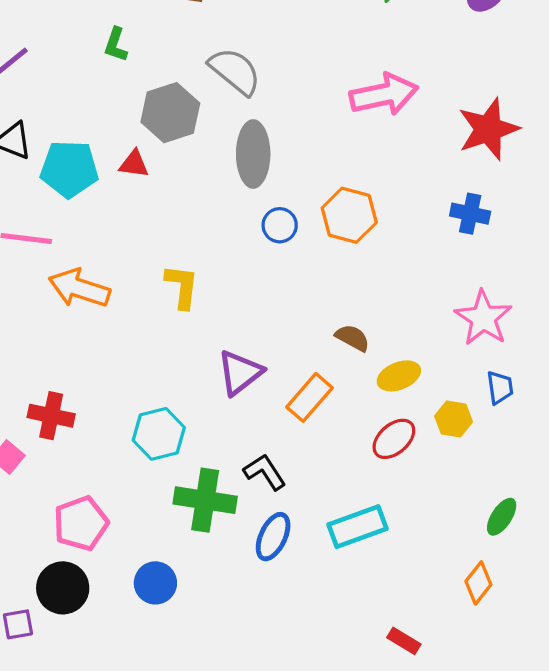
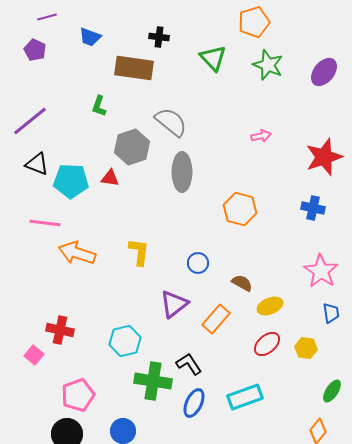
pink arrow: (384, 94) -> (261, 136), size x0.5
blue circle: (280, 225) -> (198, 263), moved
yellow hexagon: (454, 419) -> (306, 348), moved

